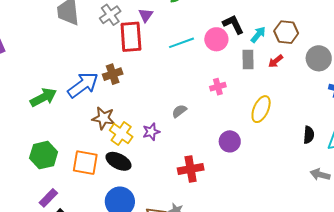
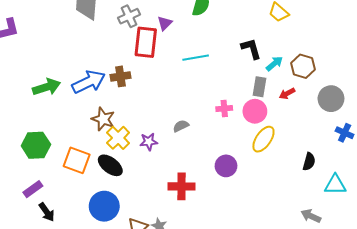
pink circle: (216, 39) -> (255, 111), moved
black semicircle: (309, 135) -> (309, 162), moved

